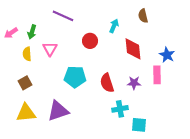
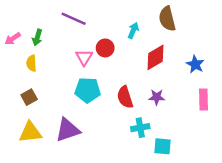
brown semicircle: (143, 16) -> (167, 19), size x1.5
pink triangle: (50, 49) -> (84, 57), moved
red diamond: (133, 49) -> (155, 57), turned 65
pink rectangle: (157, 75) -> (203, 99), moved

